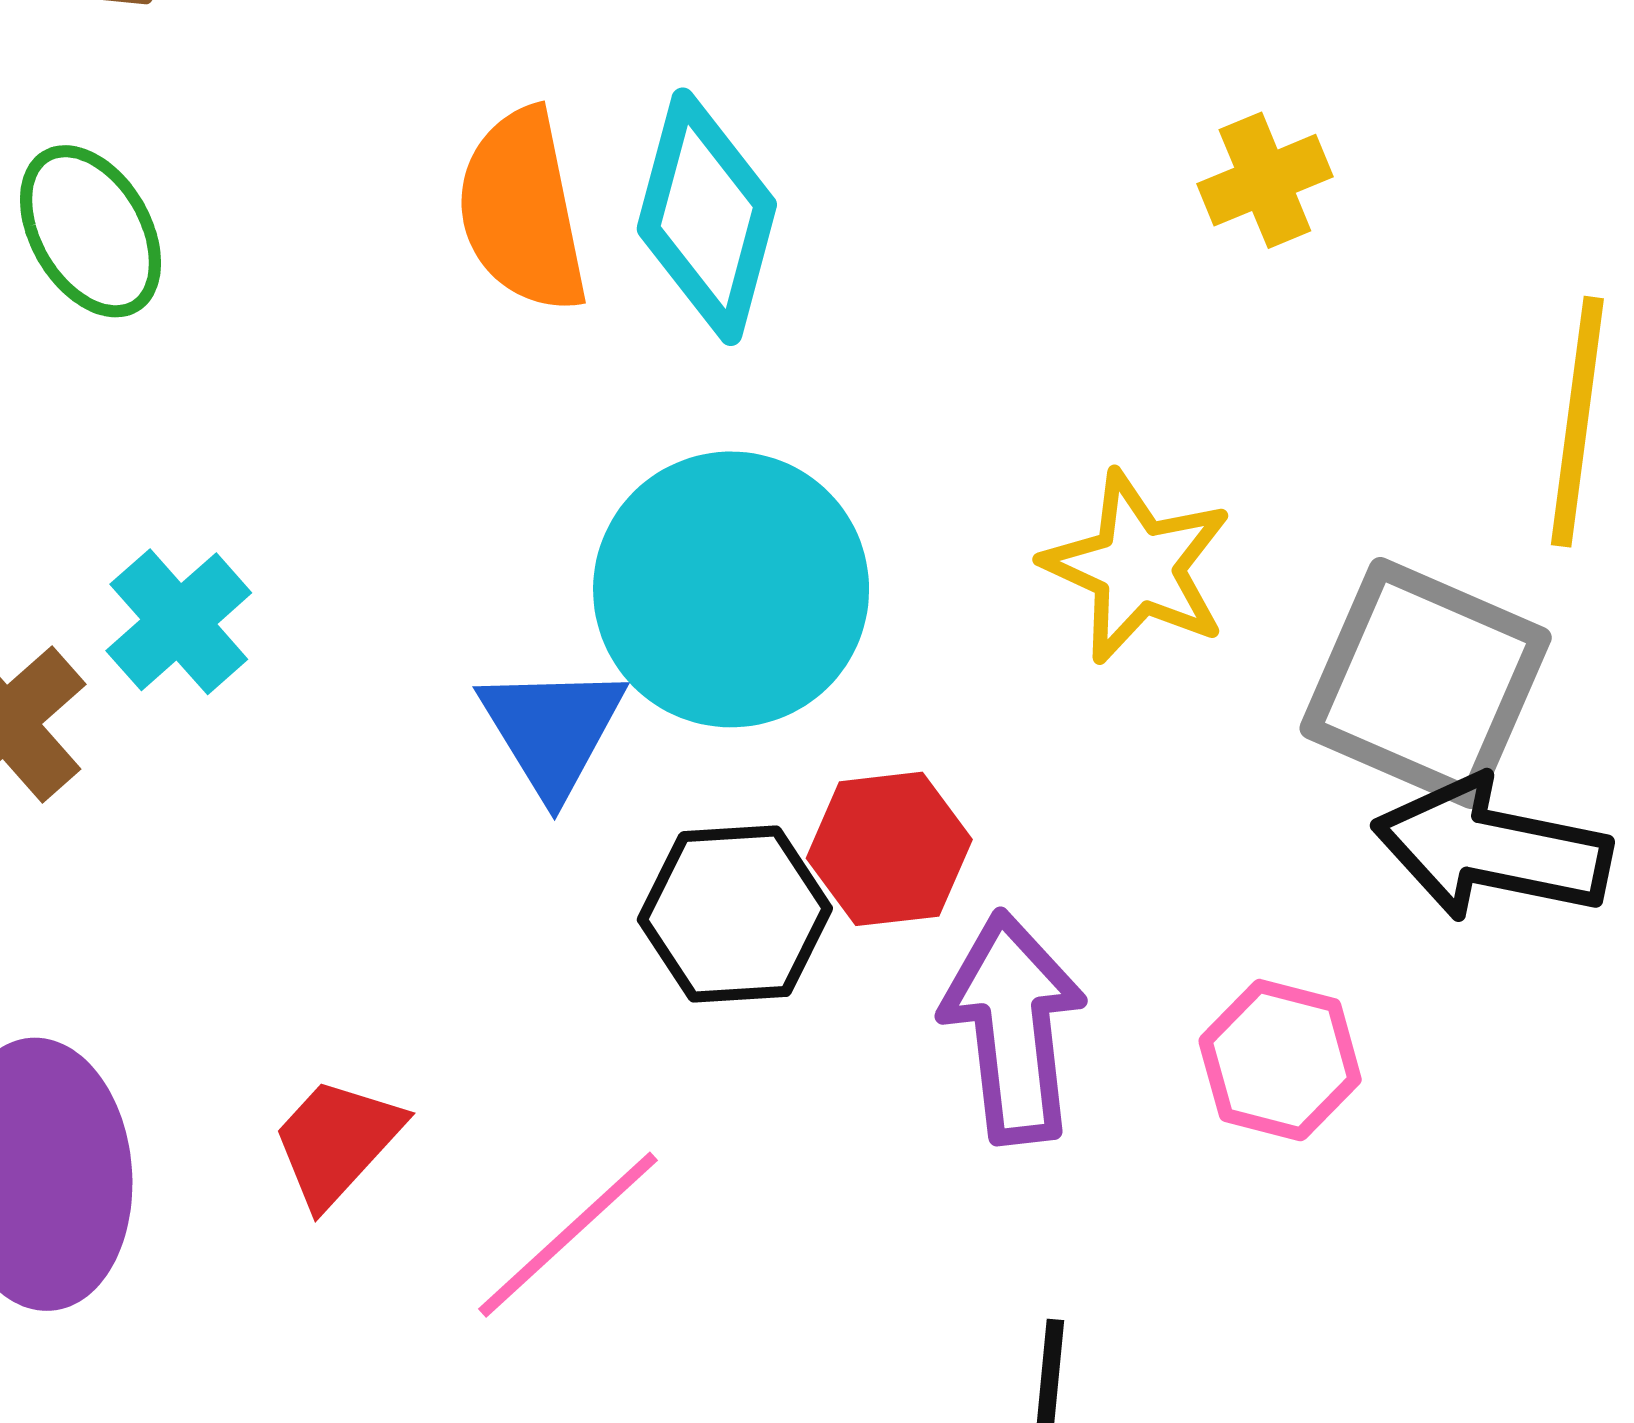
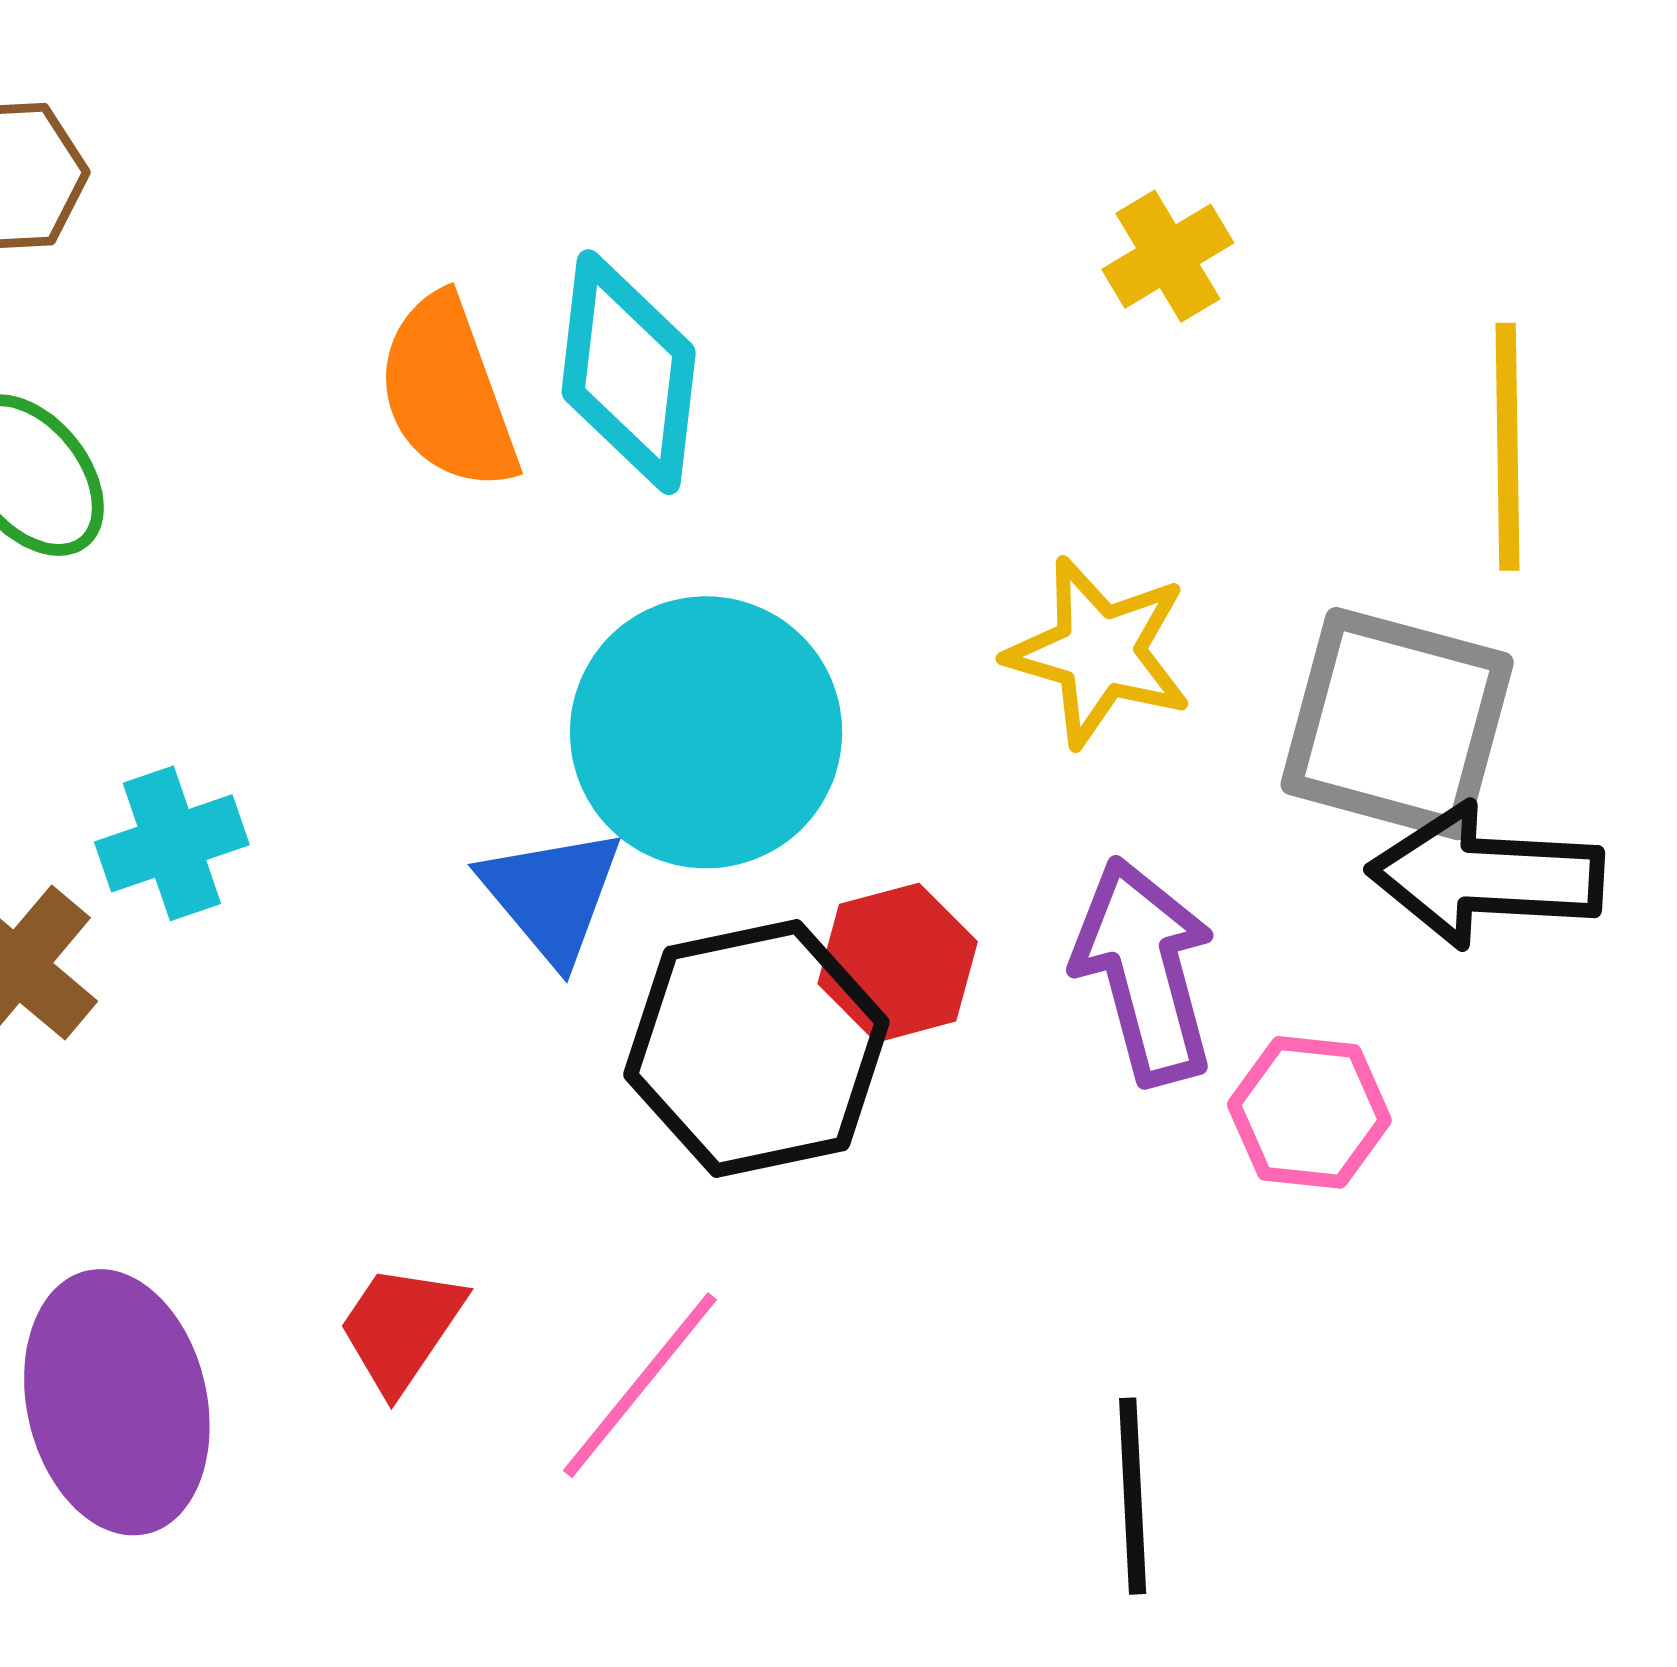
cyan cross: (179, 622) -> (172, 843), turned 31
black hexagon: (735, 914) -> (756, 1048), size x1.4
purple arrow: (1013, 1027) -> (1145, 971), moved

